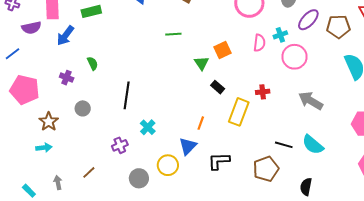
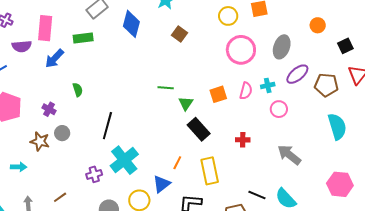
green line: (173, 34) -> (166, 88), moved
orange square: (222, 50) -> (218, 94), moved
pink circle: (294, 57) -> (279, 109), size x0.7
purple cross: (67, 78) -> (49, 109), moved
black rectangle: (218, 87) -> (199, 129), size x1.6
yellow rectangle: (239, 112) -> (210, 171), moved, turned -40
brown star: (49, 122) -> (40, 141), moved, turned -30
cyan cross: (148, 127) -> (124, 160), size x1.8

